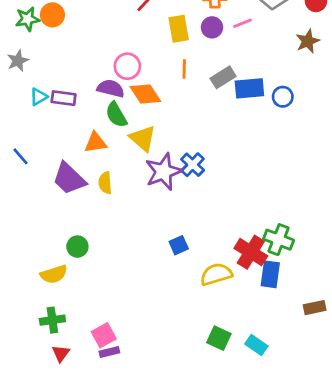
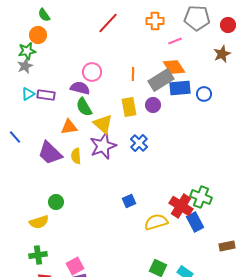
green star: (27, 19) -> (27, 51), moved
purple circle: (212, 27) -> (153, 105), moved
yellow rectangle: (179, 29) -> (129, 107), moved
gray star: (18, 61) -> (25, 66), moved
gray rectangle: (223, 77) -> (161, 80), size x1.4
orange diamond: (145, 94) -> (174, 67), moved
purple star: (163, 172) -> (103, 146), moved
blue rectangle: (270, 274) -> (195, 222), turned -36

